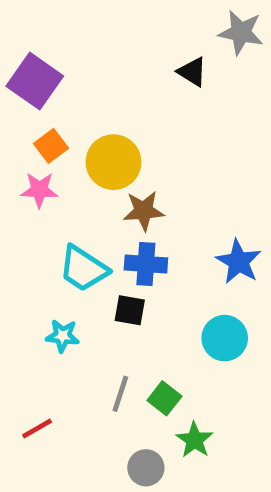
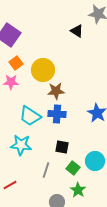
black square: (130, 310) -> (62, 147), moved
cyan star: (63, 336) -> (21, 145), size x1.5
cyan circle: (225, 338) -> (95, 161), moved
green square: (164, 398) -> (73, 168), moved

